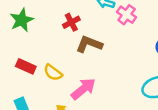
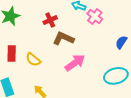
red rectangle: (26, 66) -> (12, 53), turned 63
pink arrow: (83, 89) -> (75, 63), moved

